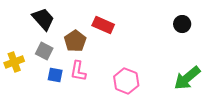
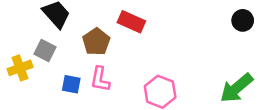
black circle: (182, 24) -> (243, 20), moved
gray square: (44, 51) -> (45, 50), moved

